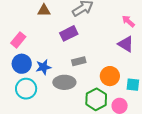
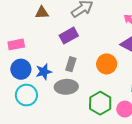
pink rectangle: (18, 40) -> (16, 44), turned 42
gray rectangle: (79, 61) -> (71, 64), moved, turned -56
orange circle: (110, 76) -> (107, 64), moved

